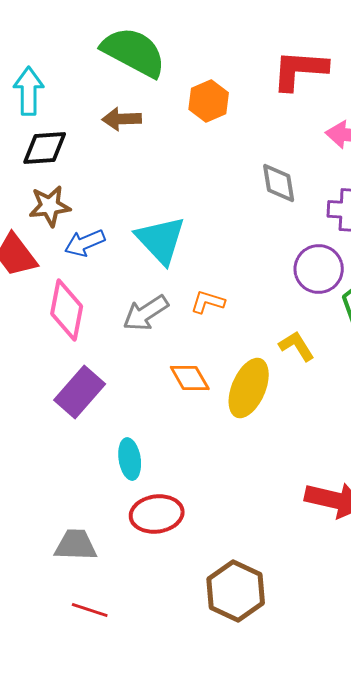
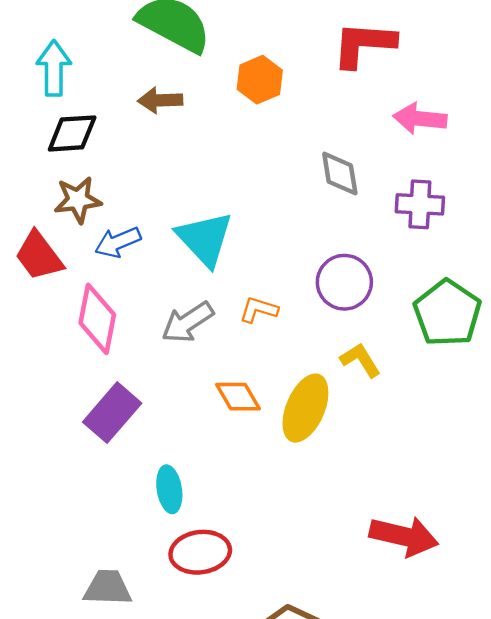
purple circle: (319, 269) -> (344, 282), moved

